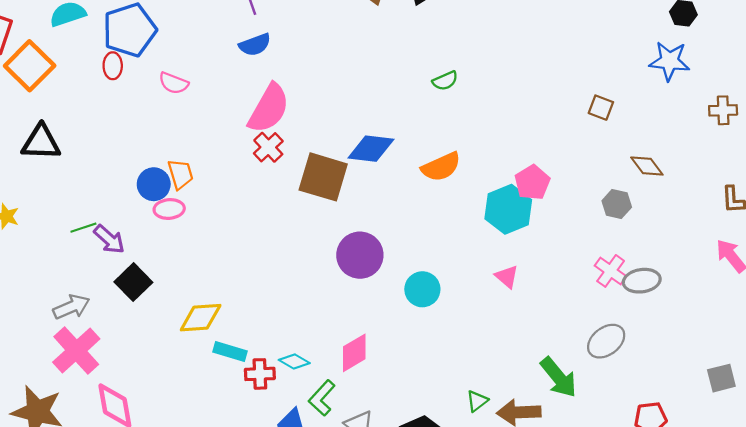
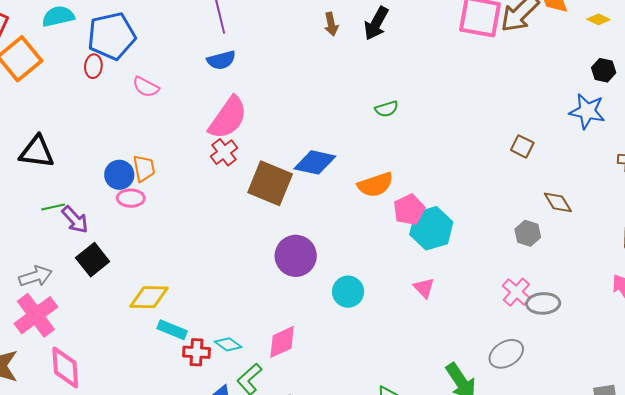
black triangle: (41, 142) -> (37, 152), moved
pink pentagon: (532, 183) -> (409, 210), moved

